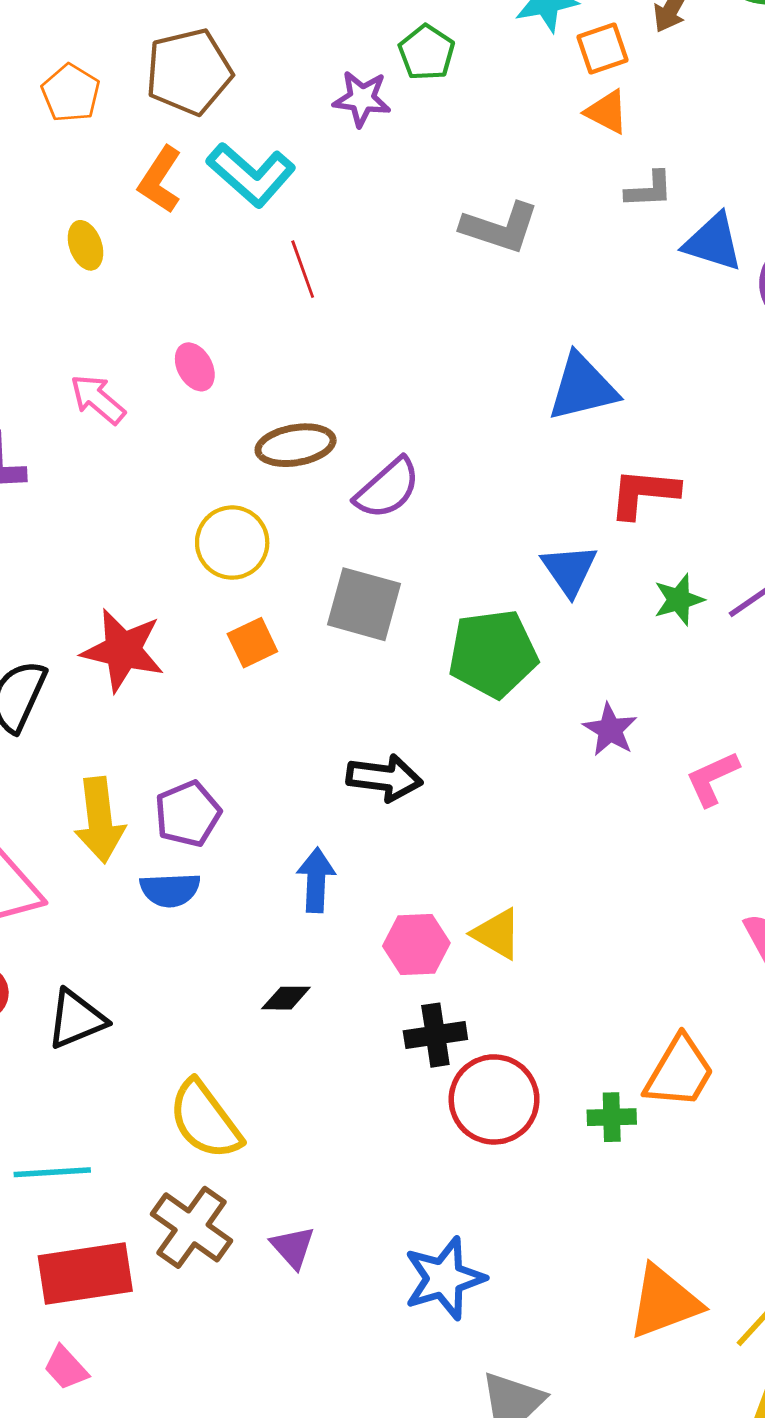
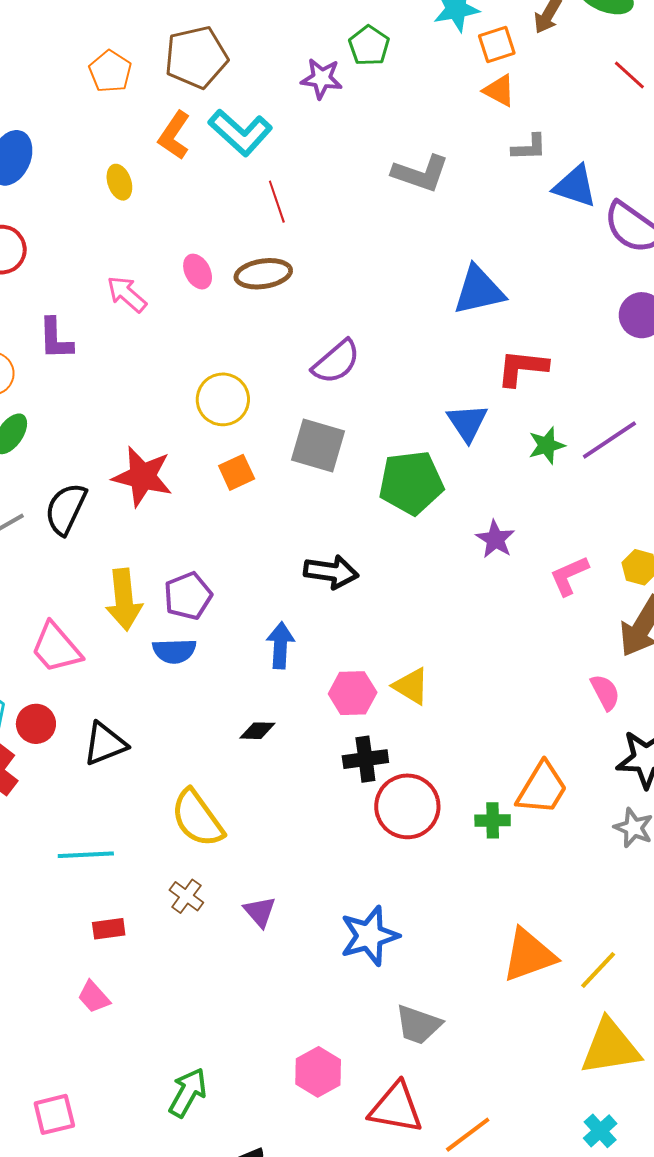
brown ellipse: (296, 445) -> (263, 274), moved
brown cross: (192, 1227) -> (186, 896), size x0.6
red rectangle: (85, 1274) -> (109, 929), size x0.5

